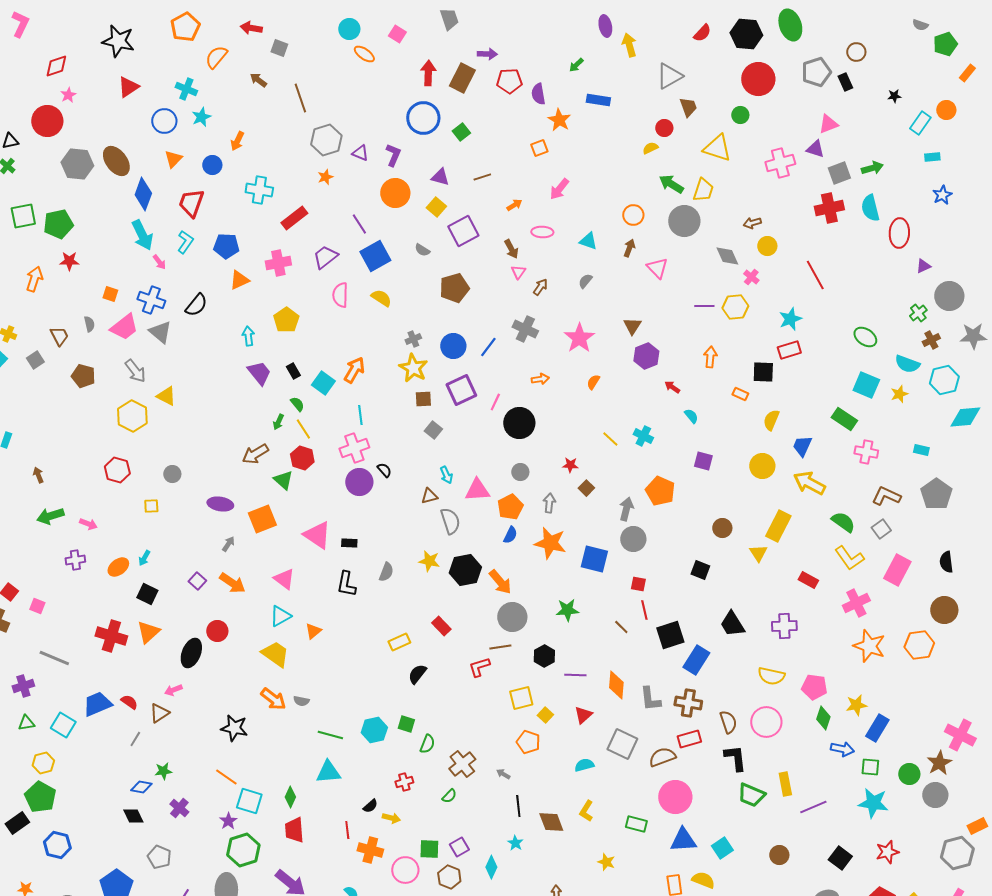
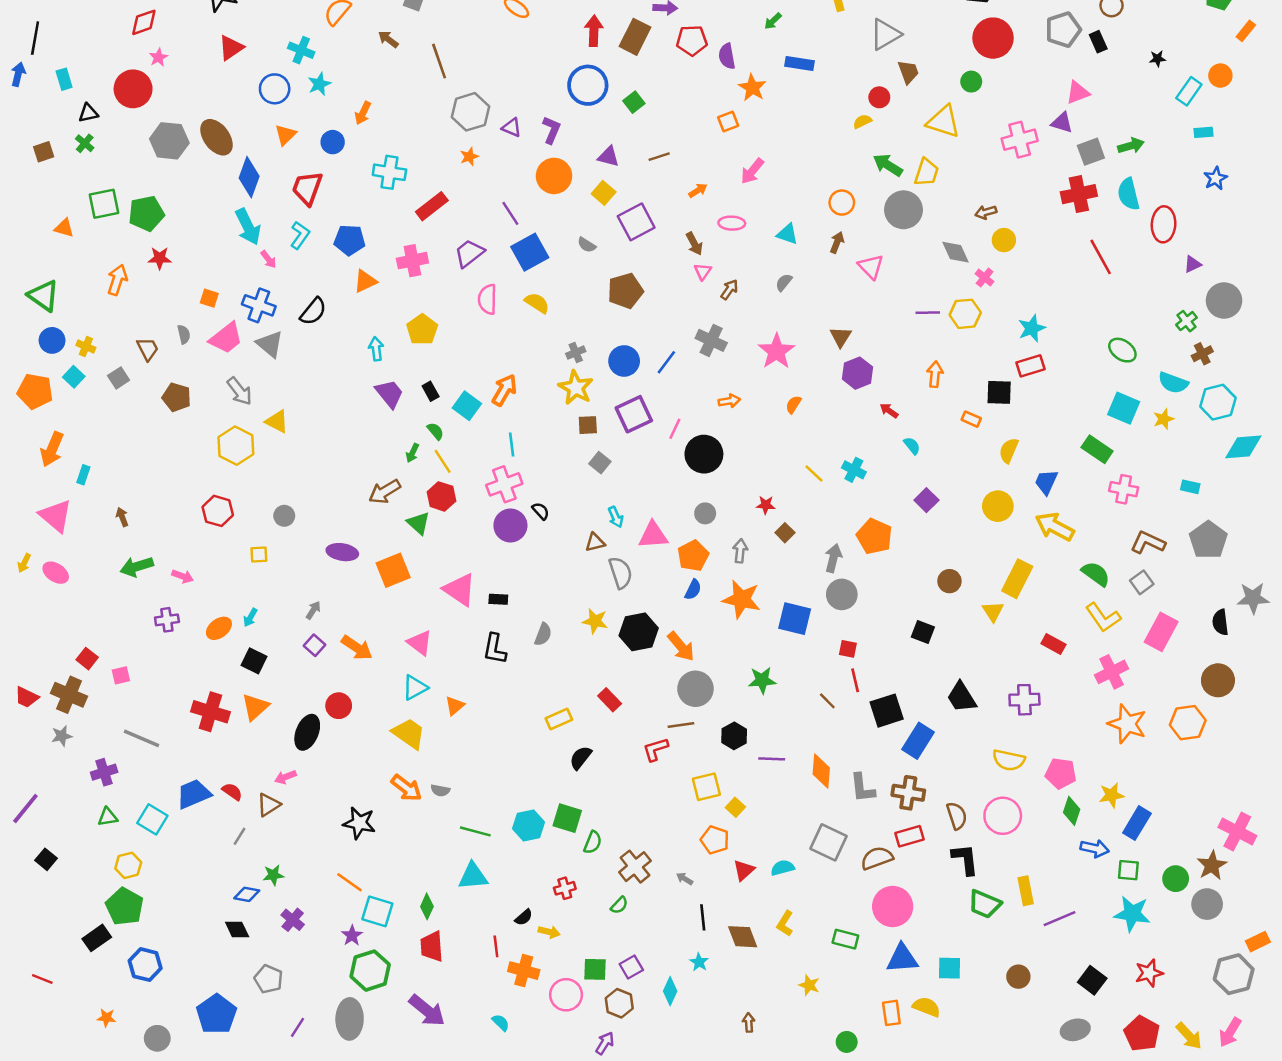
red line: (815, 275) -> (1101, 257), moved
gray star: (973, 336) -> (1253, 598), moved
purple square: (703, 461) -> (926, 500), turned 30
gray arrow: (228, 544) -> (313, 610), moved
pink square: (37, 606) -> (121, 675), turned -35
red triangle: (583, 715) -> (744, 870), moved
green square: (406, 724) -> (567, 818), size x1.4
cyan square: (722, 848) -> (949, 968), turned 35

